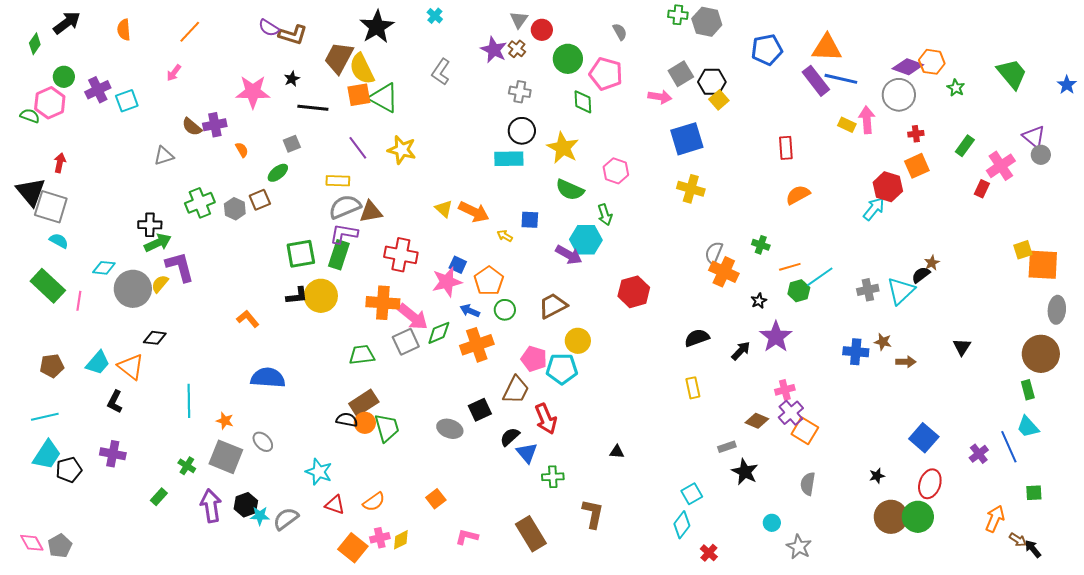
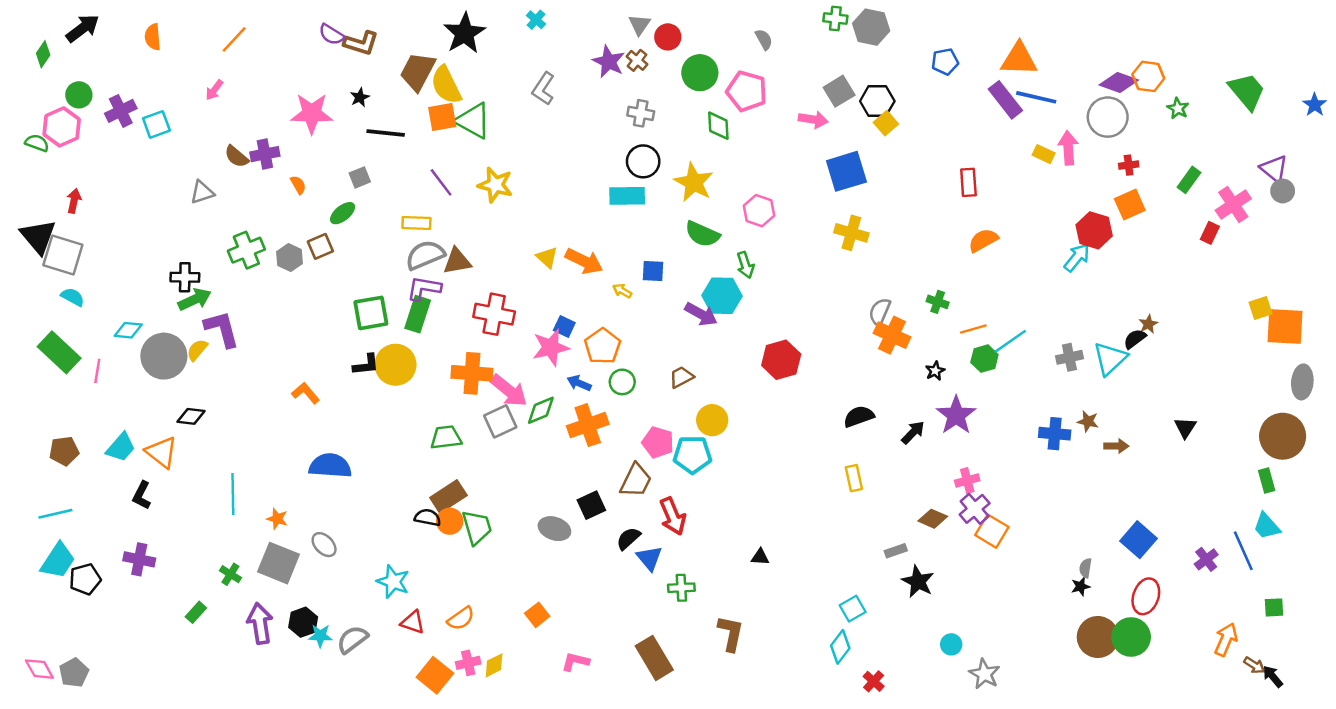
blue pentagon: (767, 50) -> (945, 62), size x0.7
brown trapezoid: (553, 306) -> (681, 377), size x0.7
gray semicircle: (808, 484) -> (1085, 568), moved, size x0.7

